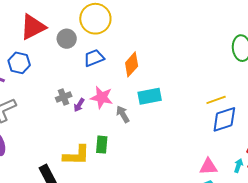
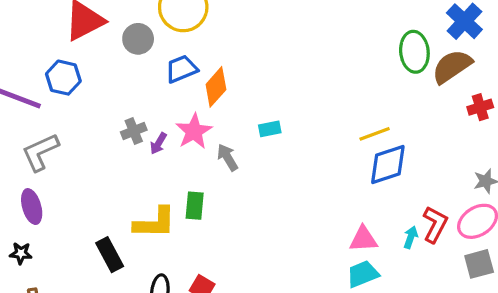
orange diamond: (132, 64) -> (216, 87), moved
cyan rectangle: (150, 96) -> (270, 129), size x0.6
pink star: (102, 97) -> (194, 131), turned 30

